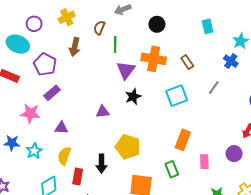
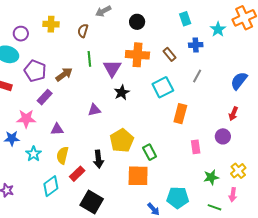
yellow cross: (67, 17) -> (51, 24), turned 35
green line: (115, 45) -> (89, 59), moved
brown arrow: (75, 47) -> (64, 74), moved, turned -132
blue cross: (231, 61) -> (196, 45), moved, turned -32
orange rectangle: (183, 140) -> (180, 114), moved
blue star: (12, 143) -> (12, 138), moved
yellow pentagon: (128, 147) -> (122, 141), turned 30
green rectangle: (172, 169) -> (150, 152), moved
red rectangle: (78, 176) -> (77, 174), turned 42

